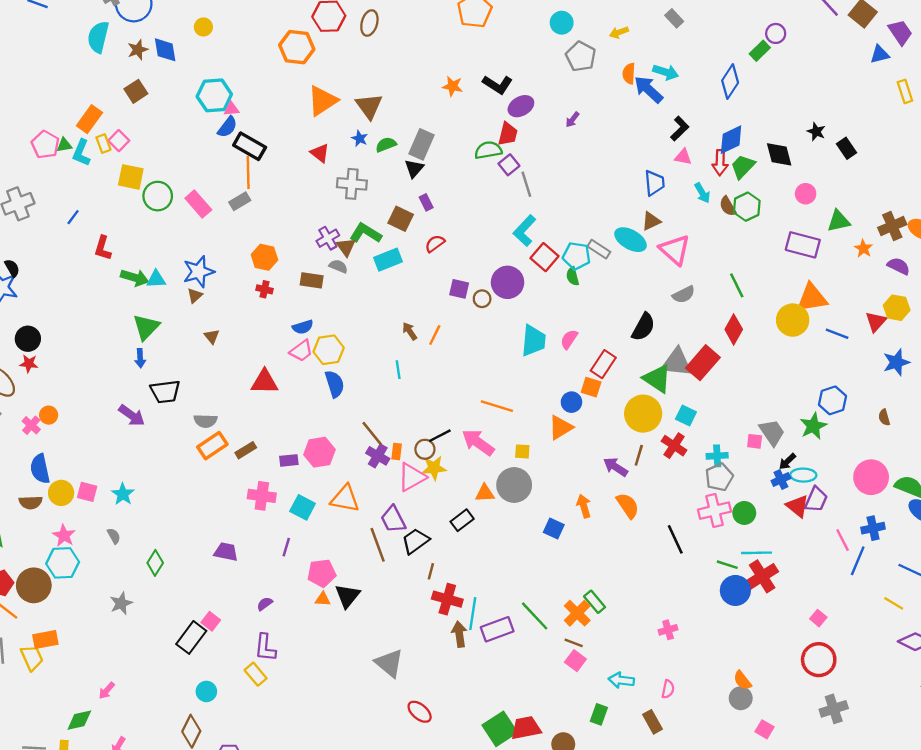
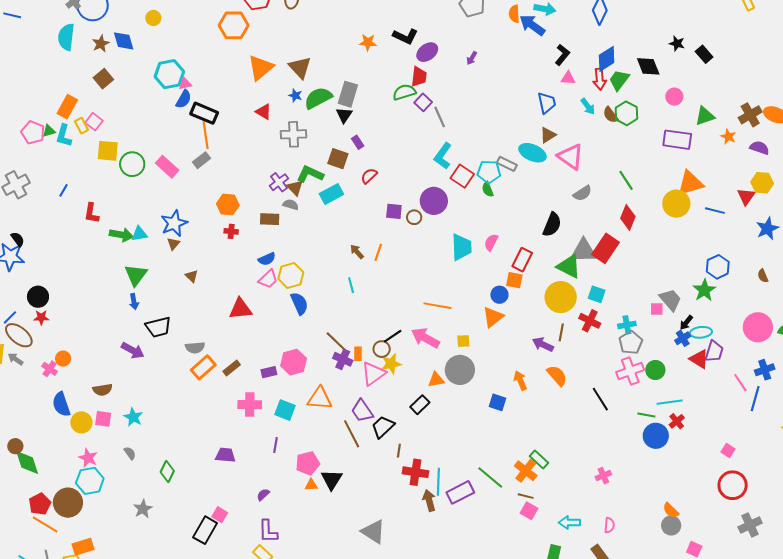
green semicircle: (386, 145) -> (318, 98), size x1.6
brown semicircle: (31, 502) -> (103, 390), moved
red cross: (762, 576) -> (677, 421), size x0.6

